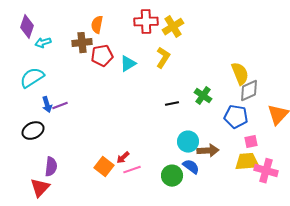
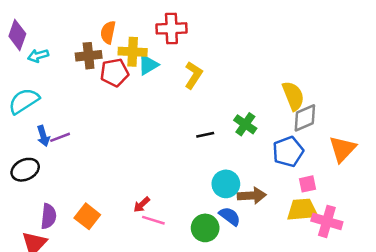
yellow cross: (173, 27) -> (133, 52), moved, turned 35
cyan triangle: (128, 64) -> (148, 65), moved
blue pentagon: (236, 117) -> (288, 152), turned -30
orange square: (104, 167) -> (87, 216), moved
pink line: (132, 170) -> (153, 220), turned 36

